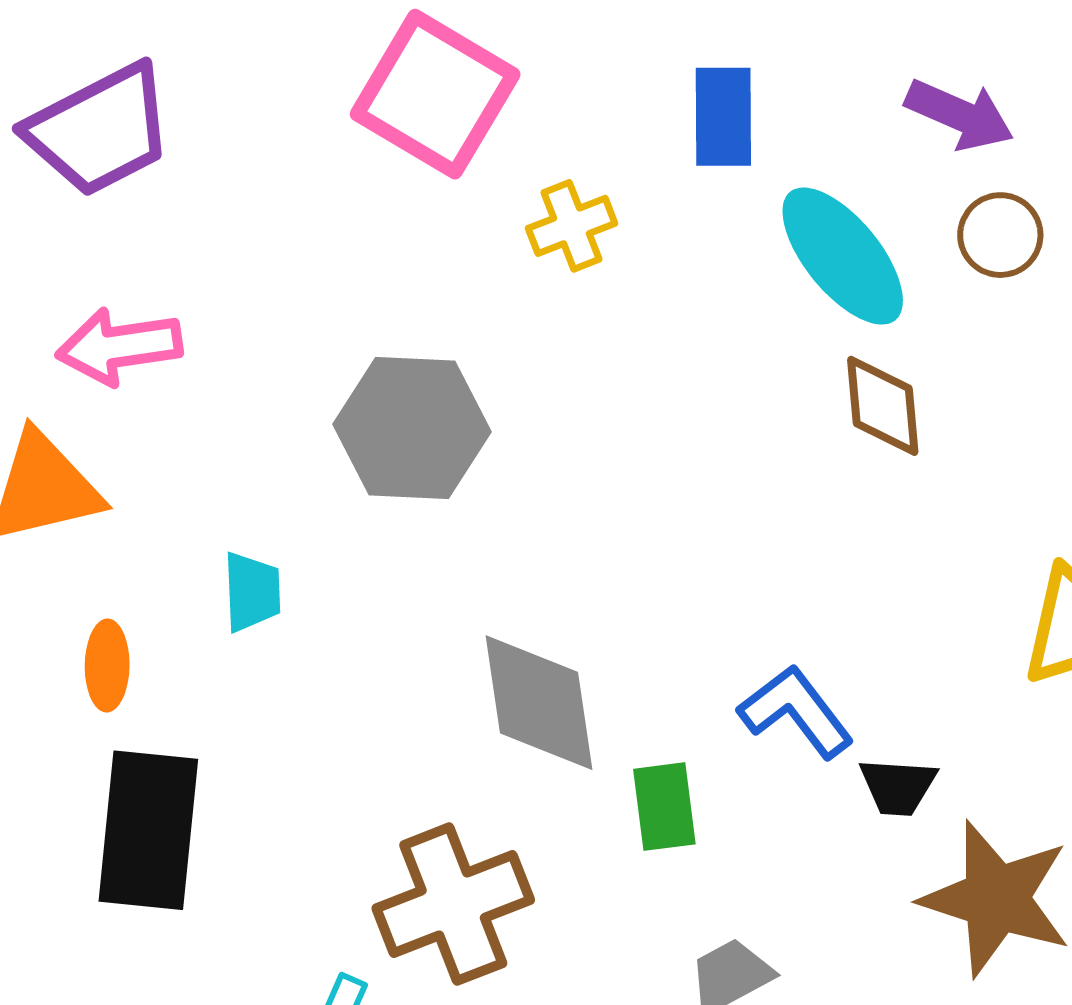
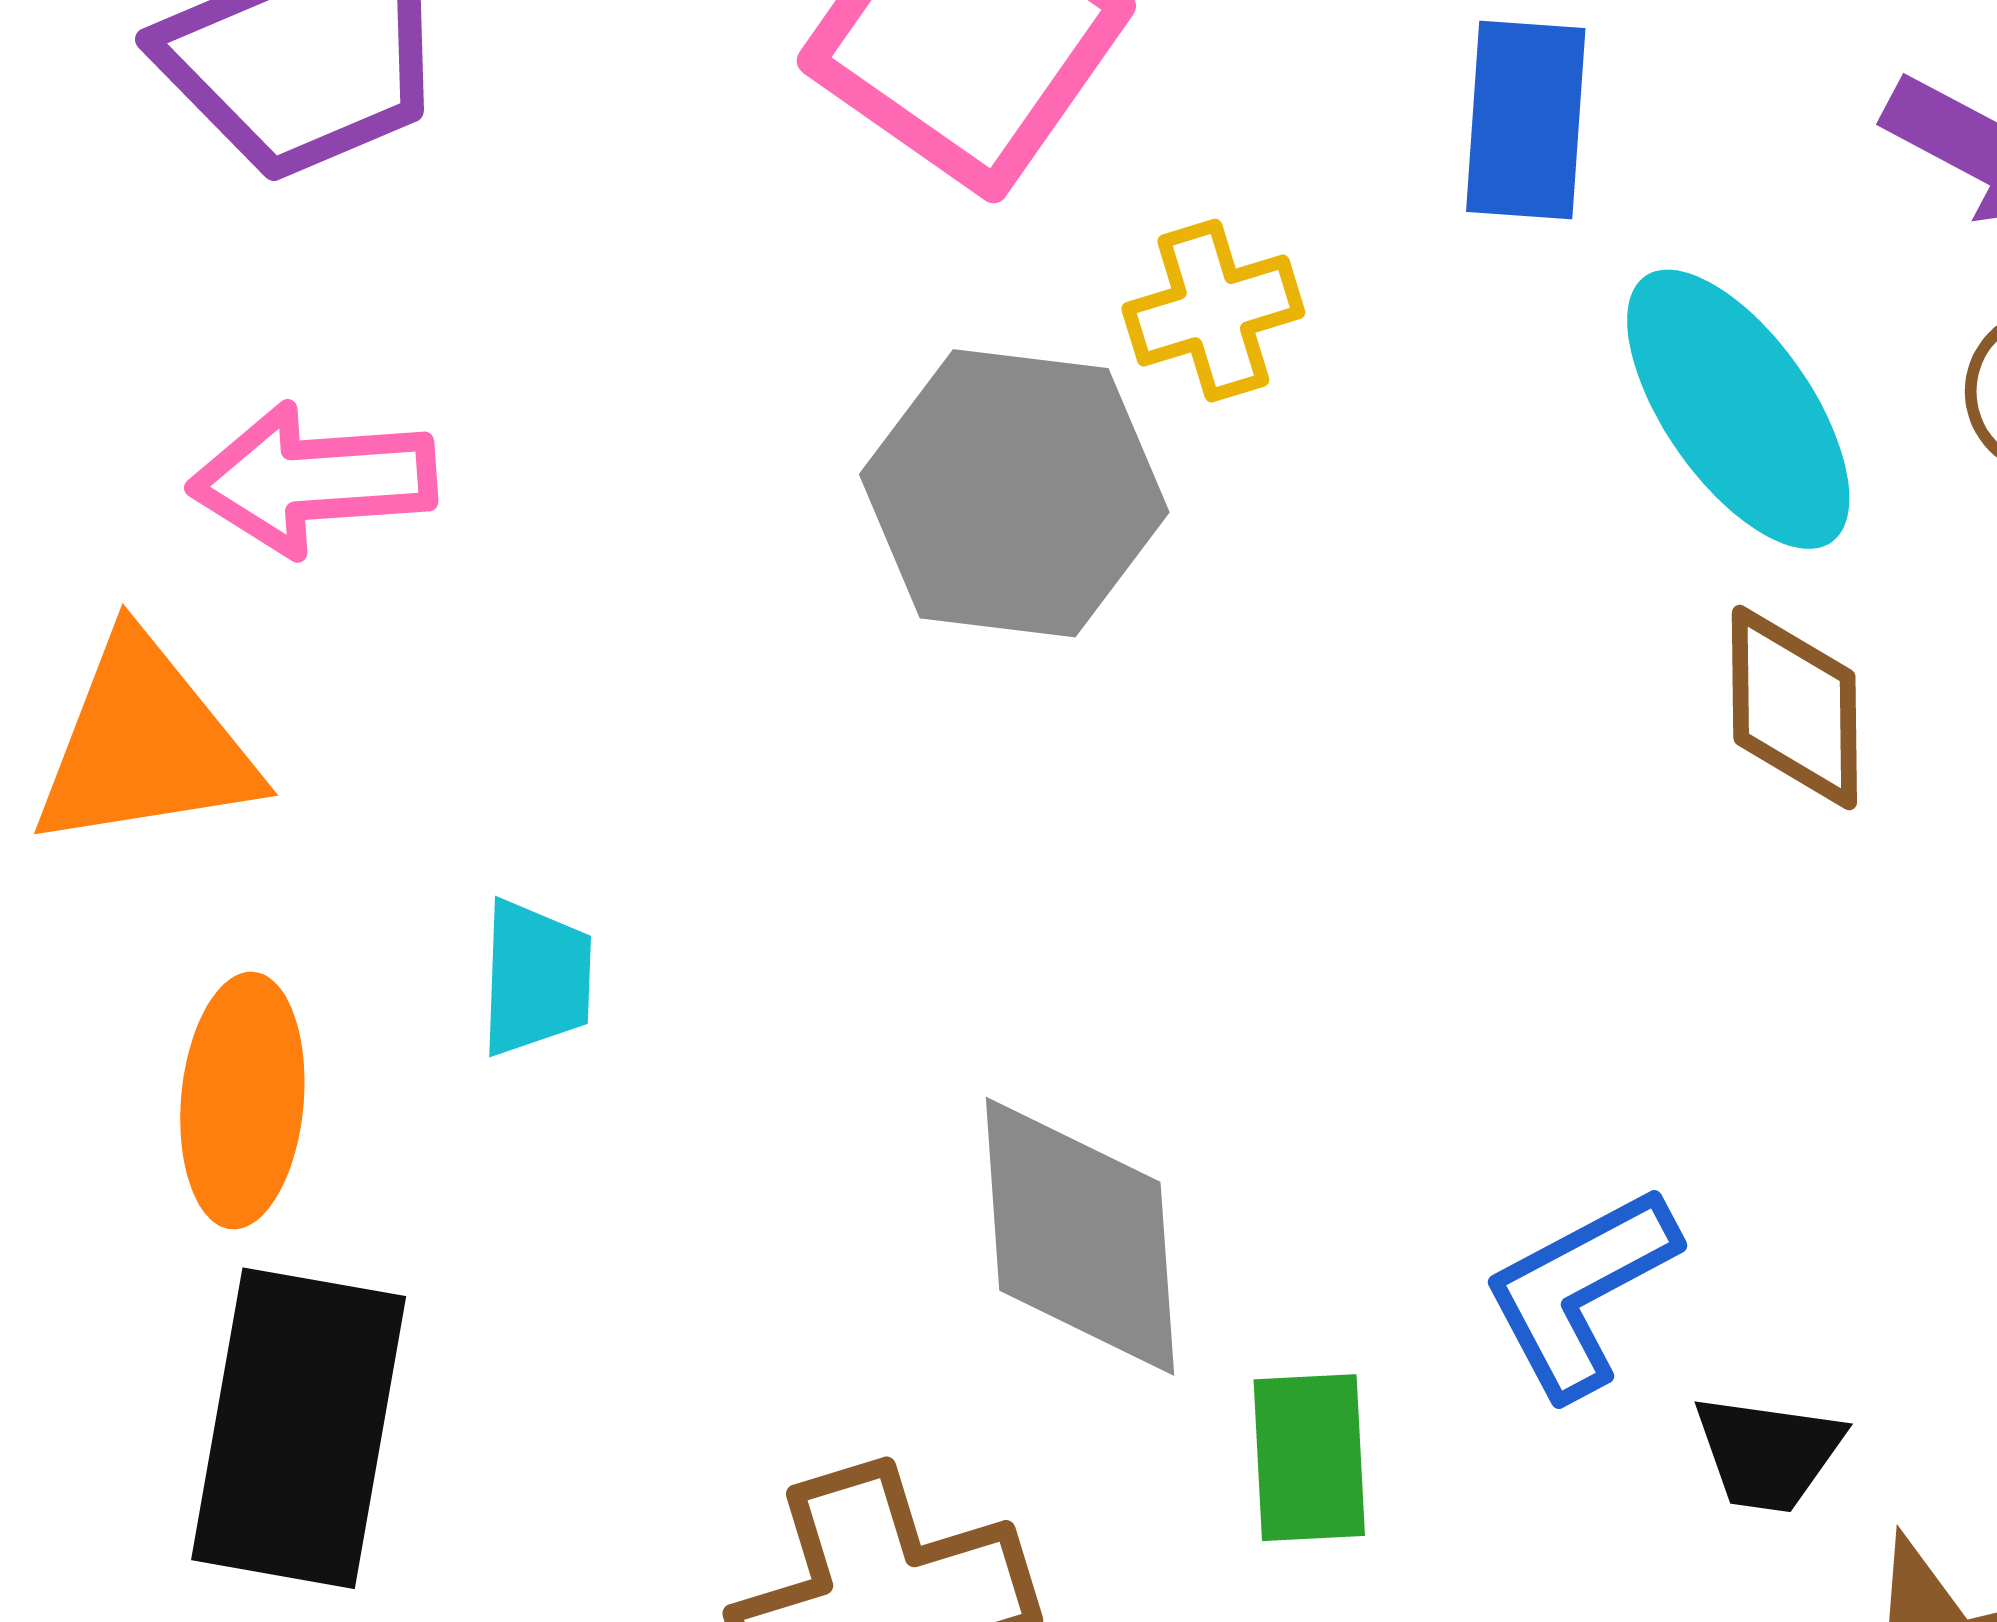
gray hexagon: (412, 428) -> (1014, 493), moved
orange ellipse: (107, 666) -> (242, 1101), size x1.4
blue L-shape: (796, 712) -> (1580, 1291), turned -85

